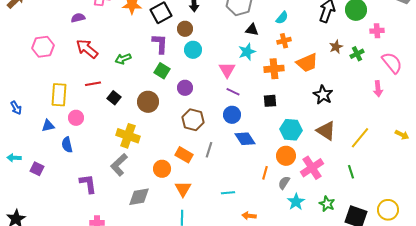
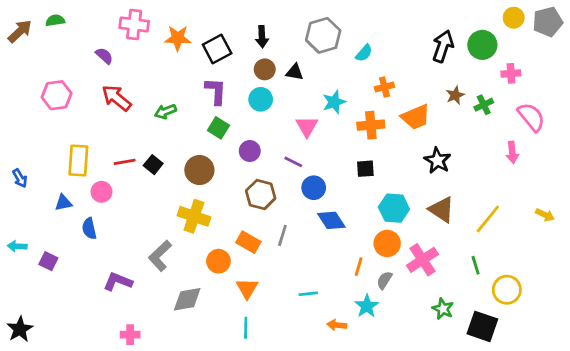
purple semicircle: (78, 18) -> (104, 56), turned 56
cyan semicircle: (282, 18) -> (364, 53), moved
brown circle: (185, 29) -> (265, 69), moved
black triangle: (252, 30) -> (295, 72), moved
red line: (93, 84) -> (125, 162), moved
purple line: (233, 92) -> (293, 162), moved
yellow cross: (128, 136) -> (194, 216), moved
purple L-shape: (88, 184) -> (118, 282), turned -60
cyan star: (296, 202) -> (367, 306), moved
yellow circle: (388, 210) -> (507, 290), moved

